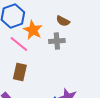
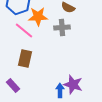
orange star: (33, 30) -> (38, 16), turned -30

